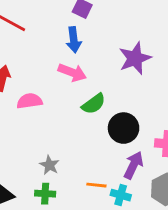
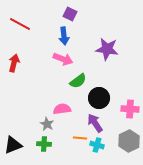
purple star: (135, 58) -> (107, 49), turned 30
pink semicircle: (30, 101) -> (62, 109), moved
purple arrow: (134, 165) -> (95, 123), moved, turned -60

